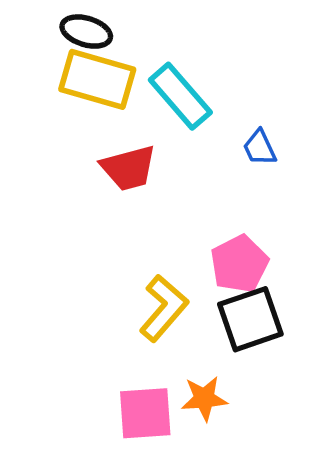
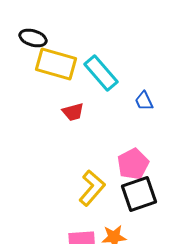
black ellipse: (86, 32) -> (33, 38), moved
red trapezoid: (129, 168) -> (73, 112), size x0.7

